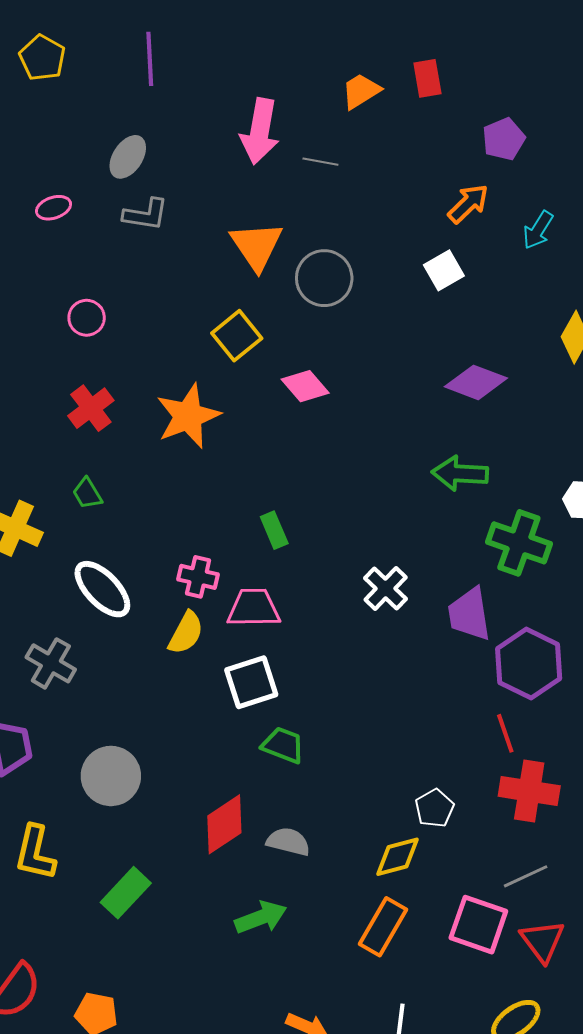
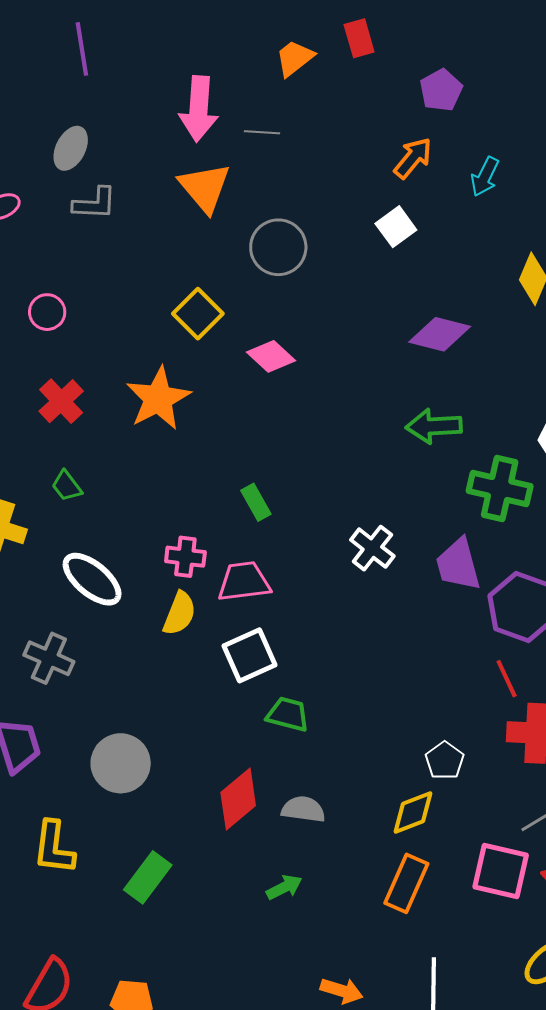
orange triangle: (257, 246) -> (205, 188), moved
green arrow: (261, 917) -> (284, 887), size x0.7

